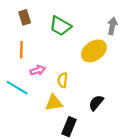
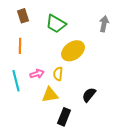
yellow ellipse: (94, 51) -> (73, 51), moved
pink arrow: (38, 70) -> (37, 74), moved
cyan line: (17, 88) -> (16, 81), turned 45

